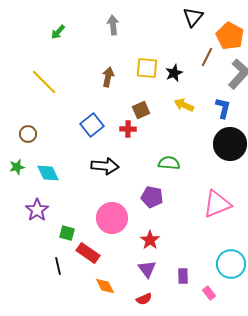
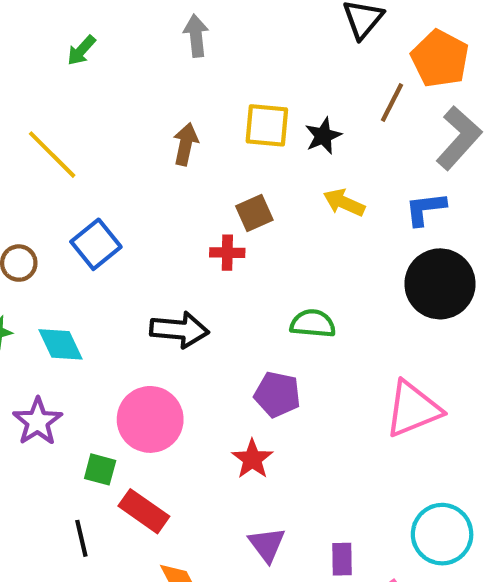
blue L-shape: (223, 108) -> (425, 209), turned -110
blue square: (92, 125) -> (96, 244), moved
pink circle: (112, 218) -> (150, 419), moved
red star: (150, 240) -> (252, 459), moved

